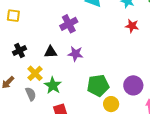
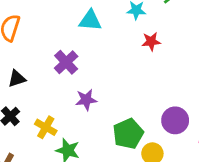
black triangle: (51, 52) -> (17, 79), moved
yellow cross: (35, 73) -> (46, 127), moved

